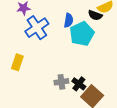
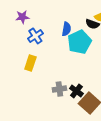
blue cross: (37, 28) -> (35, 36), size x0.7
yellow rectangle: (17, 62) -> (30, 63), moved

